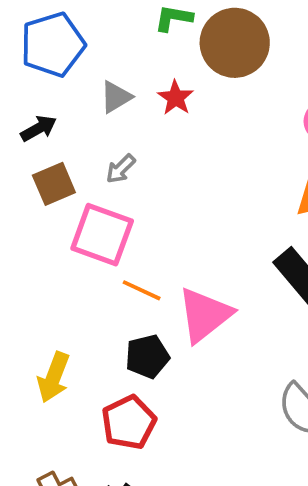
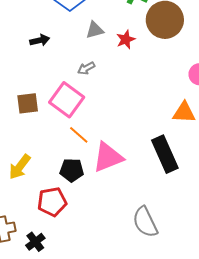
black arrow: (39, 128) -> (40, 40), moved
brown square: (54, 184) -> (28, 103), moved

